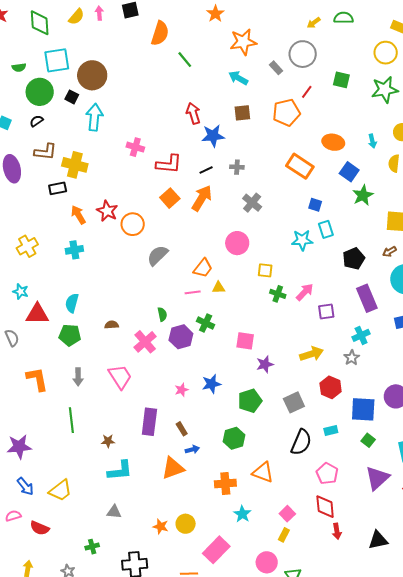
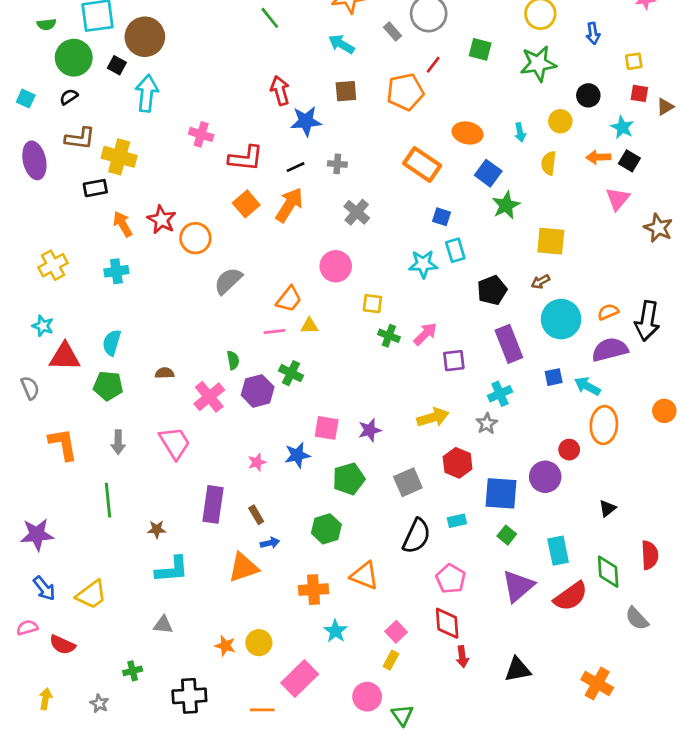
pink square: (245, 341) -> (327, 428), moved

